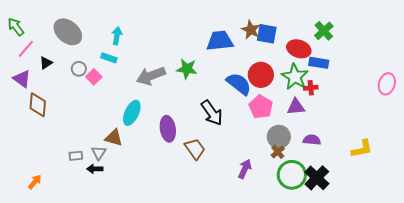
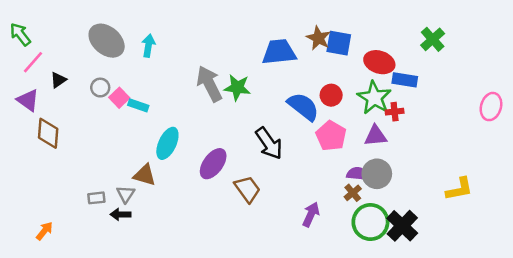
green cross: (324, 31) -> (433, 39), moved
gray ellipse: (68, 32) -> (107, 41), moved
cyan rectangle: (109, 58) -> (138, 105), moved
red circle: (261, 75) -> (331, 95), size x0.7
gray arrow: (151, 76) -> (209, 84), moved, turned 84
purple ellipse: (168, 129) -> (213, 164), turned 45
gray circle: (279, 137) -> (377, 174), moved
purple semicircle: (312, 140) -> (358, 174), moved

